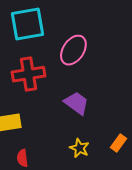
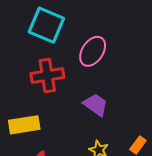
cyan square: (27, 24) -> (46, 25), turned 33

